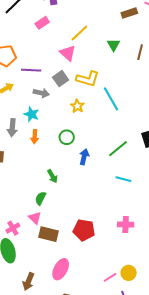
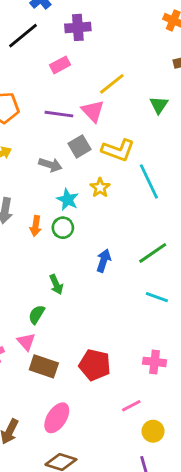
purple line: (31, 70) -> (59, 114), moved
cyan star: (31, 114) -> (68, 200), moved
green circle: (67, 137) -> (63, 228), moved
pink line: (110, 277) -> (131, 406), moved

